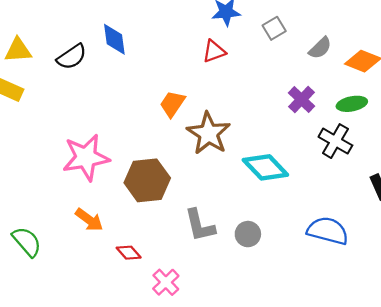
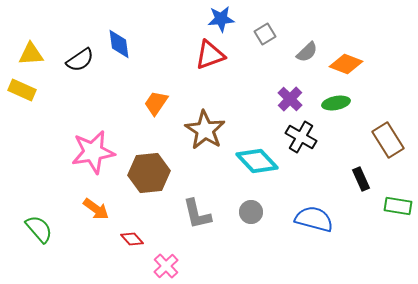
red triangle: (214, 51) -> (210, 55), size x1.4
orange trapezoid: (172, 104) -> (156, 103), moved
black cross: (335, 141) -> (301, 137), moved
gray circle: (248, 234) -> (251, 212), moved

